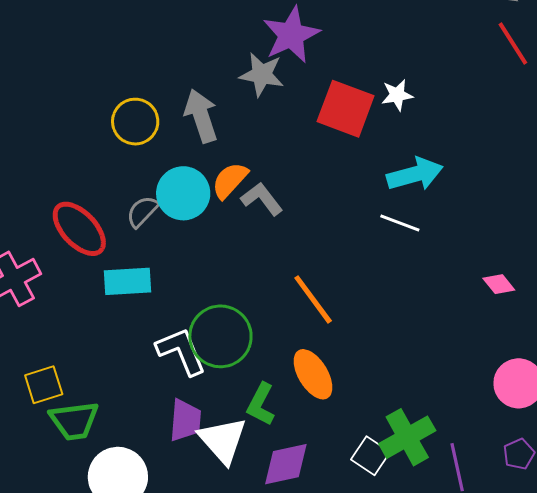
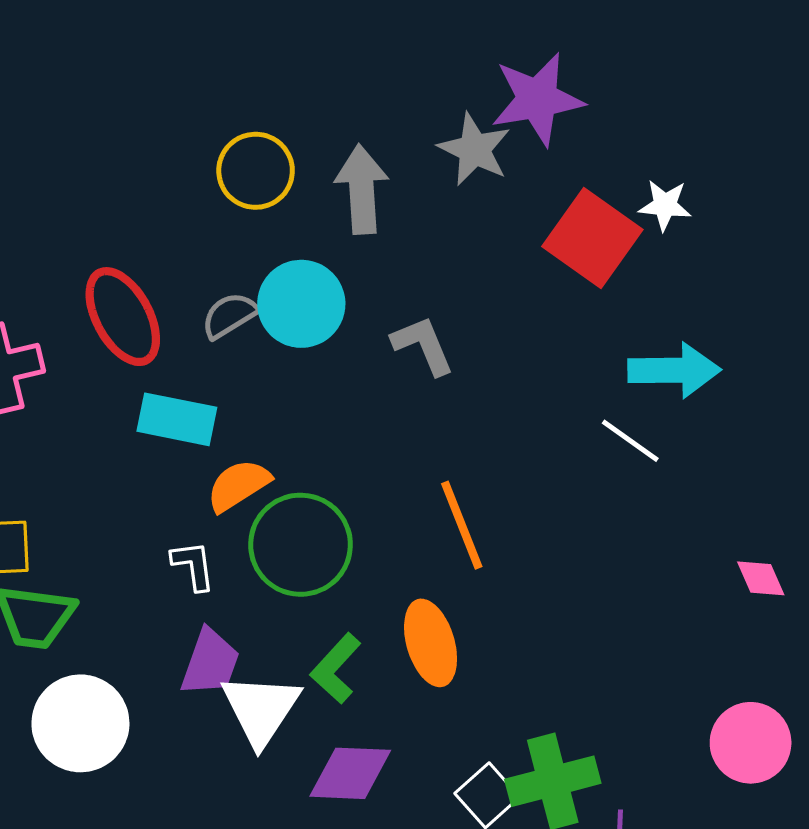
white star: (397, 95) -> (665, 205), moved
orange semicircle: (230, 180) -> (238, 485), moved
white L-shape: (181, 351) -> (193, 565), moved, size x0.6

